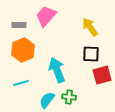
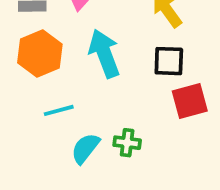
cyan arrow: (57, 70) -> (104, 54), moved
cyan line: (21, 83) -> (59, 110), moved

